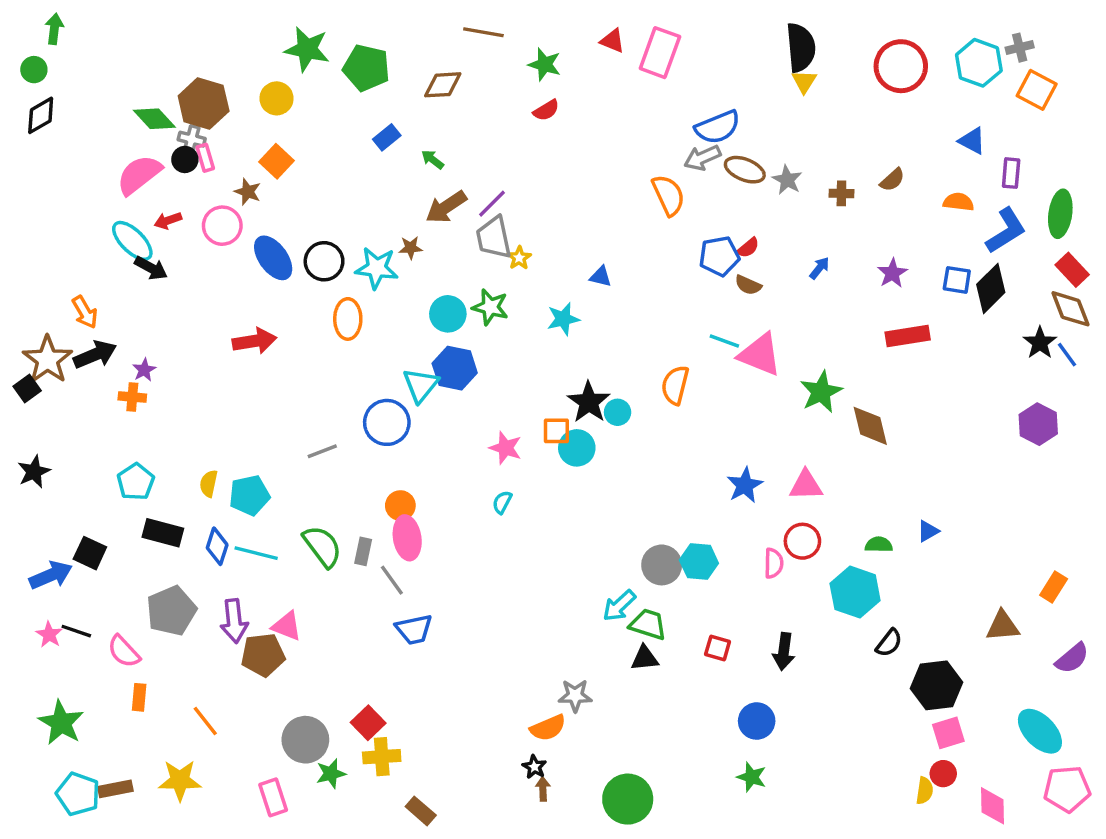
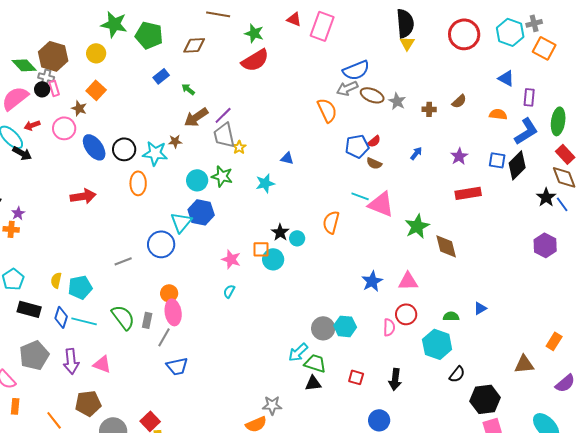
red semicircle: (546, 110) -> (255, 60), size x1.8
black star: (589, 402) -> (280, 232), size x0.7
gray line: (392, 580) -> (164, 337), turned 66
brown pentagon: (263, 655) -> (88, 403), moved

